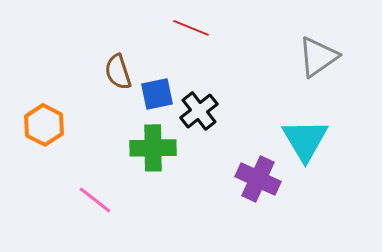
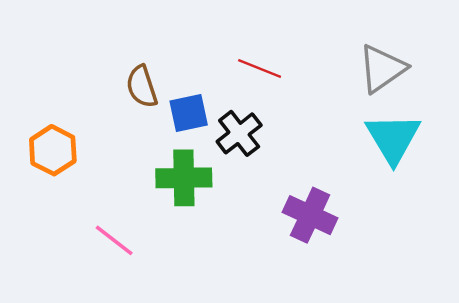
red line: (191, 28) -> (260, 69), moved
cyan triangle: (305, 140) -> (393, 138), moved

